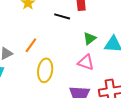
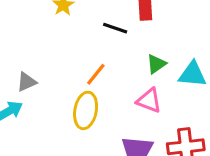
orange line: (31, 45) -> (96, 74), moved

